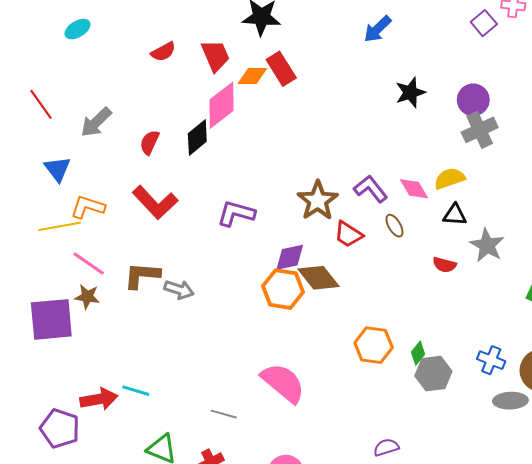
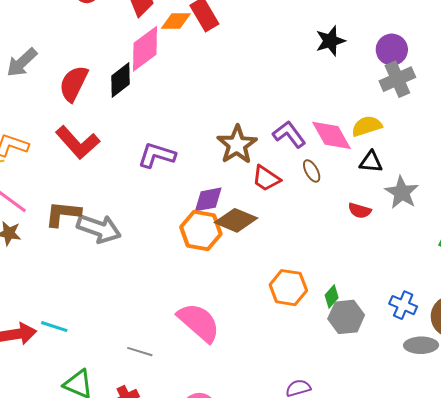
red semicircle: (150, 142) -> (74, 84), size x1.5
pink diamond: (414, 189) -> (332, 135), size x1.4
brown diamond: (319, 278) -> (236, 220), turned -30
gray arrow: (179, 290) -> (99, 229), size x1.5

